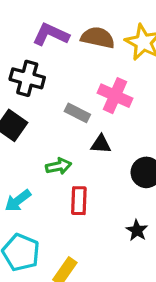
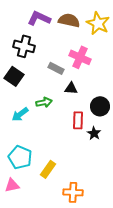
cyan arrow: (18, 201) -> (20, 114), moved
red rectangle: (79, 201) -> (78, 120), moved
black star: (137, 230) -> (94, 133), moved

